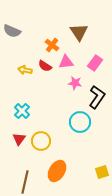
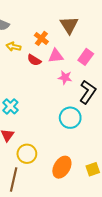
yellow arrow: (25, 70) -> (14, 47), moved
yellow circle: (41, 141) -> (27, 154), moved
orange ellipse: (57, 171) -> (62, 167), moved

